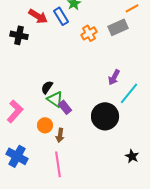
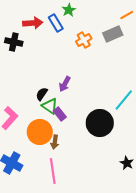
red arrow: (38, 16) -> (33, 23), turned -36
purple arrow: (114, 77) -> (65, 84), moved
orange circle: (45, 125) -> (40, 132), size x1.6

